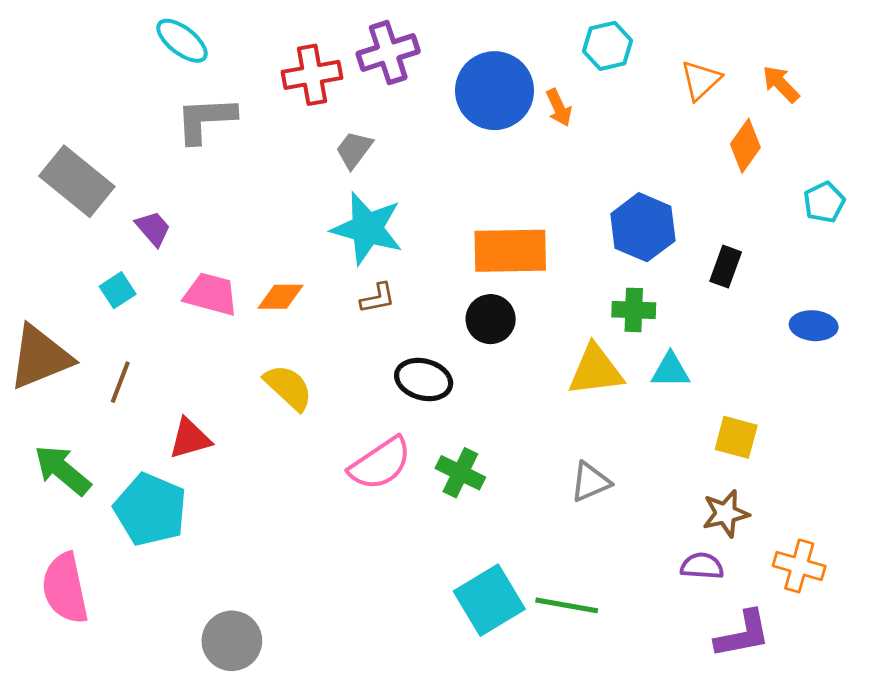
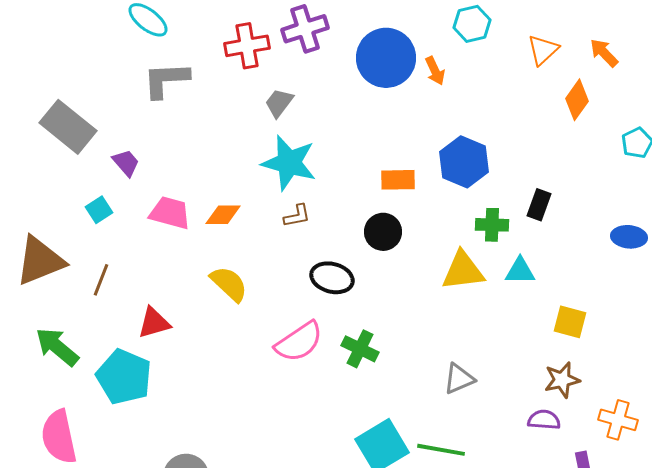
blue hexagon: (643, 227) -> (464, 162), moved
orange rectangle: (510, 251) -> (398, 180), size x0.6
black rectangle: (726, 267) -> (539, 205), moved
gray triangle: (590, 482) -> (459, 379), moved

